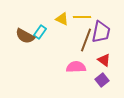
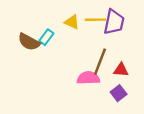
purple trapezoid: (101, 32) -> (114, 22), moved
brown line: (86, 40) -> (100, 62), moved
red triangle: (104, 60) -> (121, 70), turned -32

